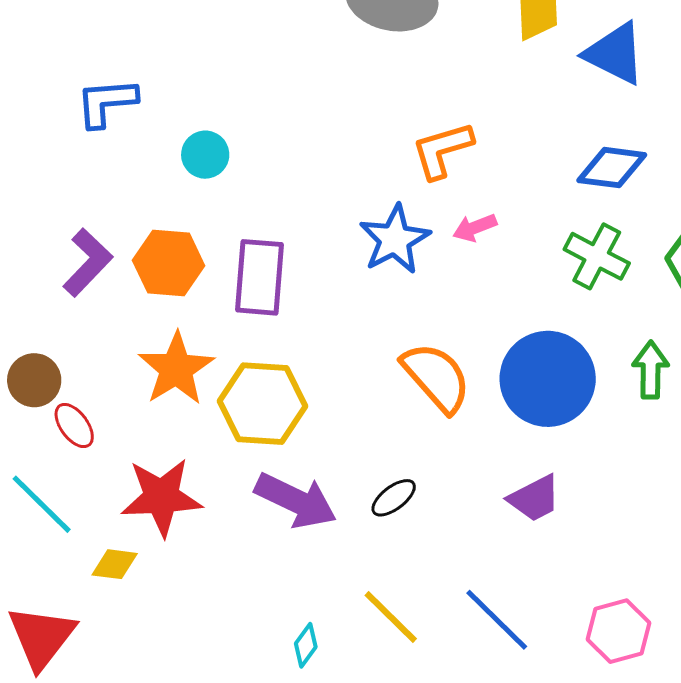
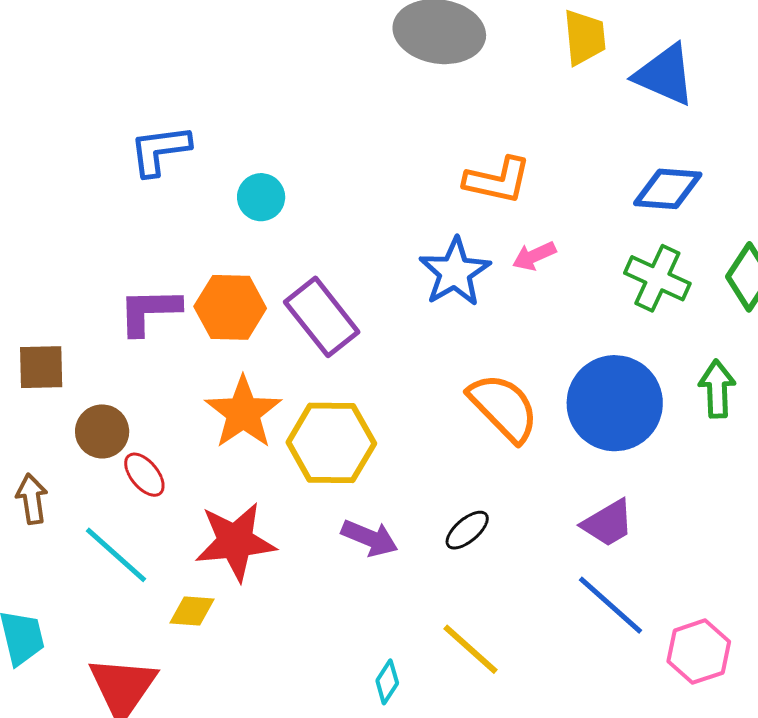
orange L-shape: (442, 150) -> (498, 180), turned -148
purple L-shape: (88, 262) -> (149, 311), turned -132
purple rectangle: (259, 277) -> (322, 317), turned -40
purple arrow: (296, 501) -> (370, 538), size x0.7
blue line: (497, 620) -> (611, 605), moved

